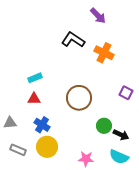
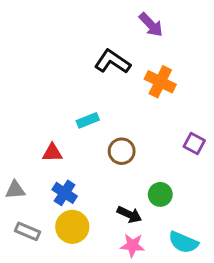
cyan rectangle: (35, 78) -> (88, 120), moved
brown circle: (79, 98) -> (122, 151), size x0.7
black arrow: (121, 135) -> (129, 214), moved

